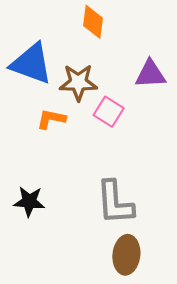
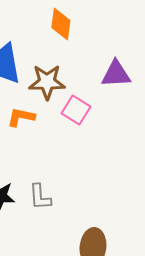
gray L-shape: (115, 203) -> (40, 197), moved, size x0.6

